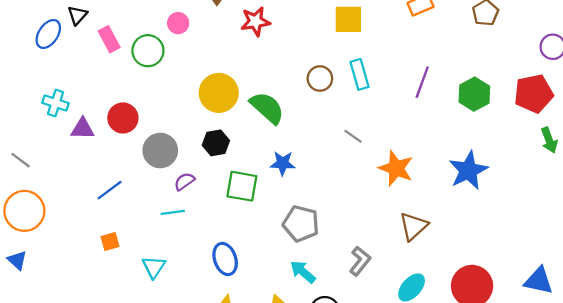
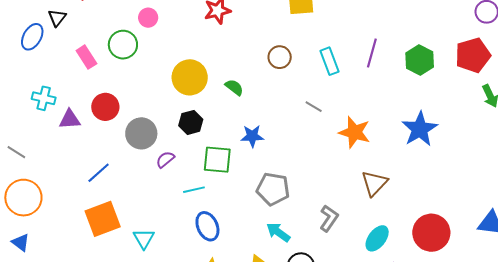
pink rectangle: (109, 39) -> (86, 57), moved
cyan rectangle: (359, 74) -> (329, 61), moved
green semicircle: (267, 108) -> (234, 87), size x0.6
cyan line: (173, 212) -> (194, 190), moved
orange square: (110, 242) -> (103, 219), size x2.0

